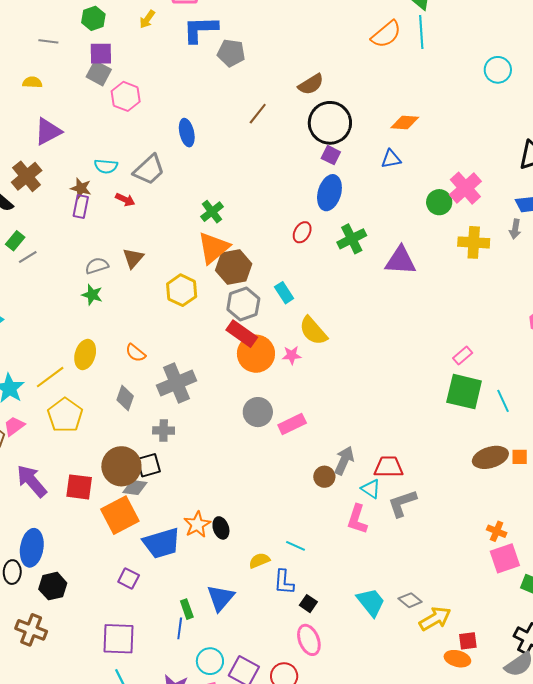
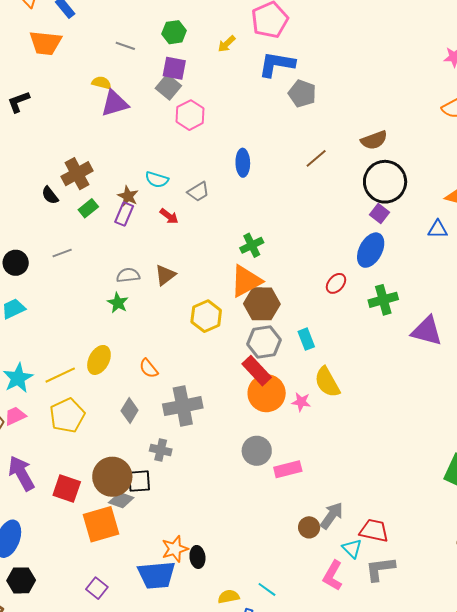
purple triangle: (48, 132) -> (115, 103), moved
gray trapezoid: (149, 170) -> (198, 192), size x0.7
green rectangle: (15, 241) -> (88, 208), moved
blue trapezoid: (162, 543) -> (157, 575), moved

